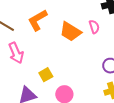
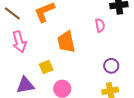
orange trapezoid: (70, 32) -> (66, 42), moved, turned 40

